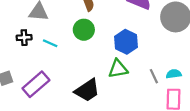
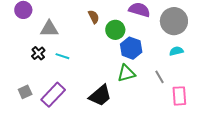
green circle: (84, 30) -> (115, 30), moved
black cross: (24, 38) -> (38, 53), turned -32
cyan semicircle: (174, 74) -> (176, 51), moved

